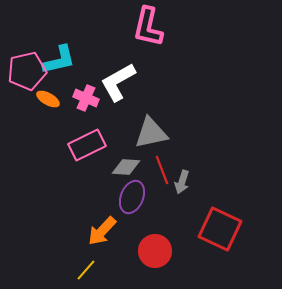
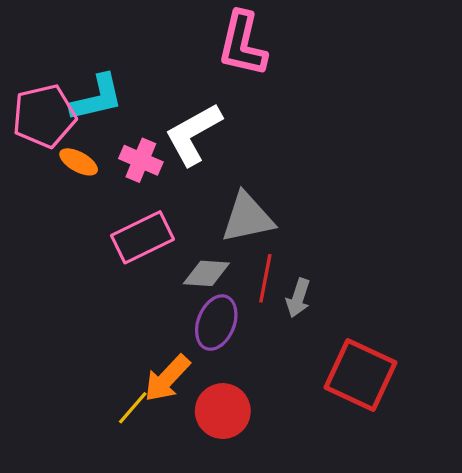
red line: (162, 170) -> (265, 278), turned 32
red circle: (155, 251) -> (223, 411), moved
yellow line: (86, 270) -> (133, 408), moved

